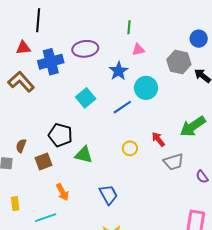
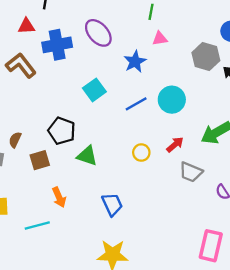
purple ellipse: (85, 49) -> (98, 33), turned 50
cyan circle: (146, 88) -> (172, 100), moved
red arrow: (158, 139) -> (175, 145), turned 84
gray trapezoid: (174, 162) -> (191, 172), turned 35

